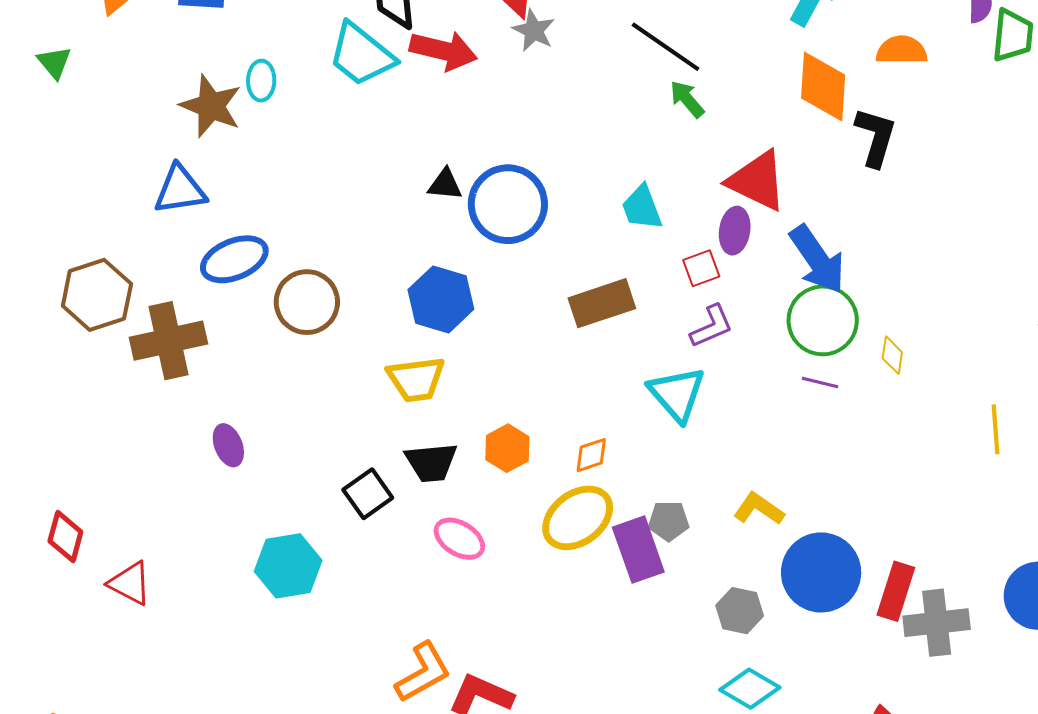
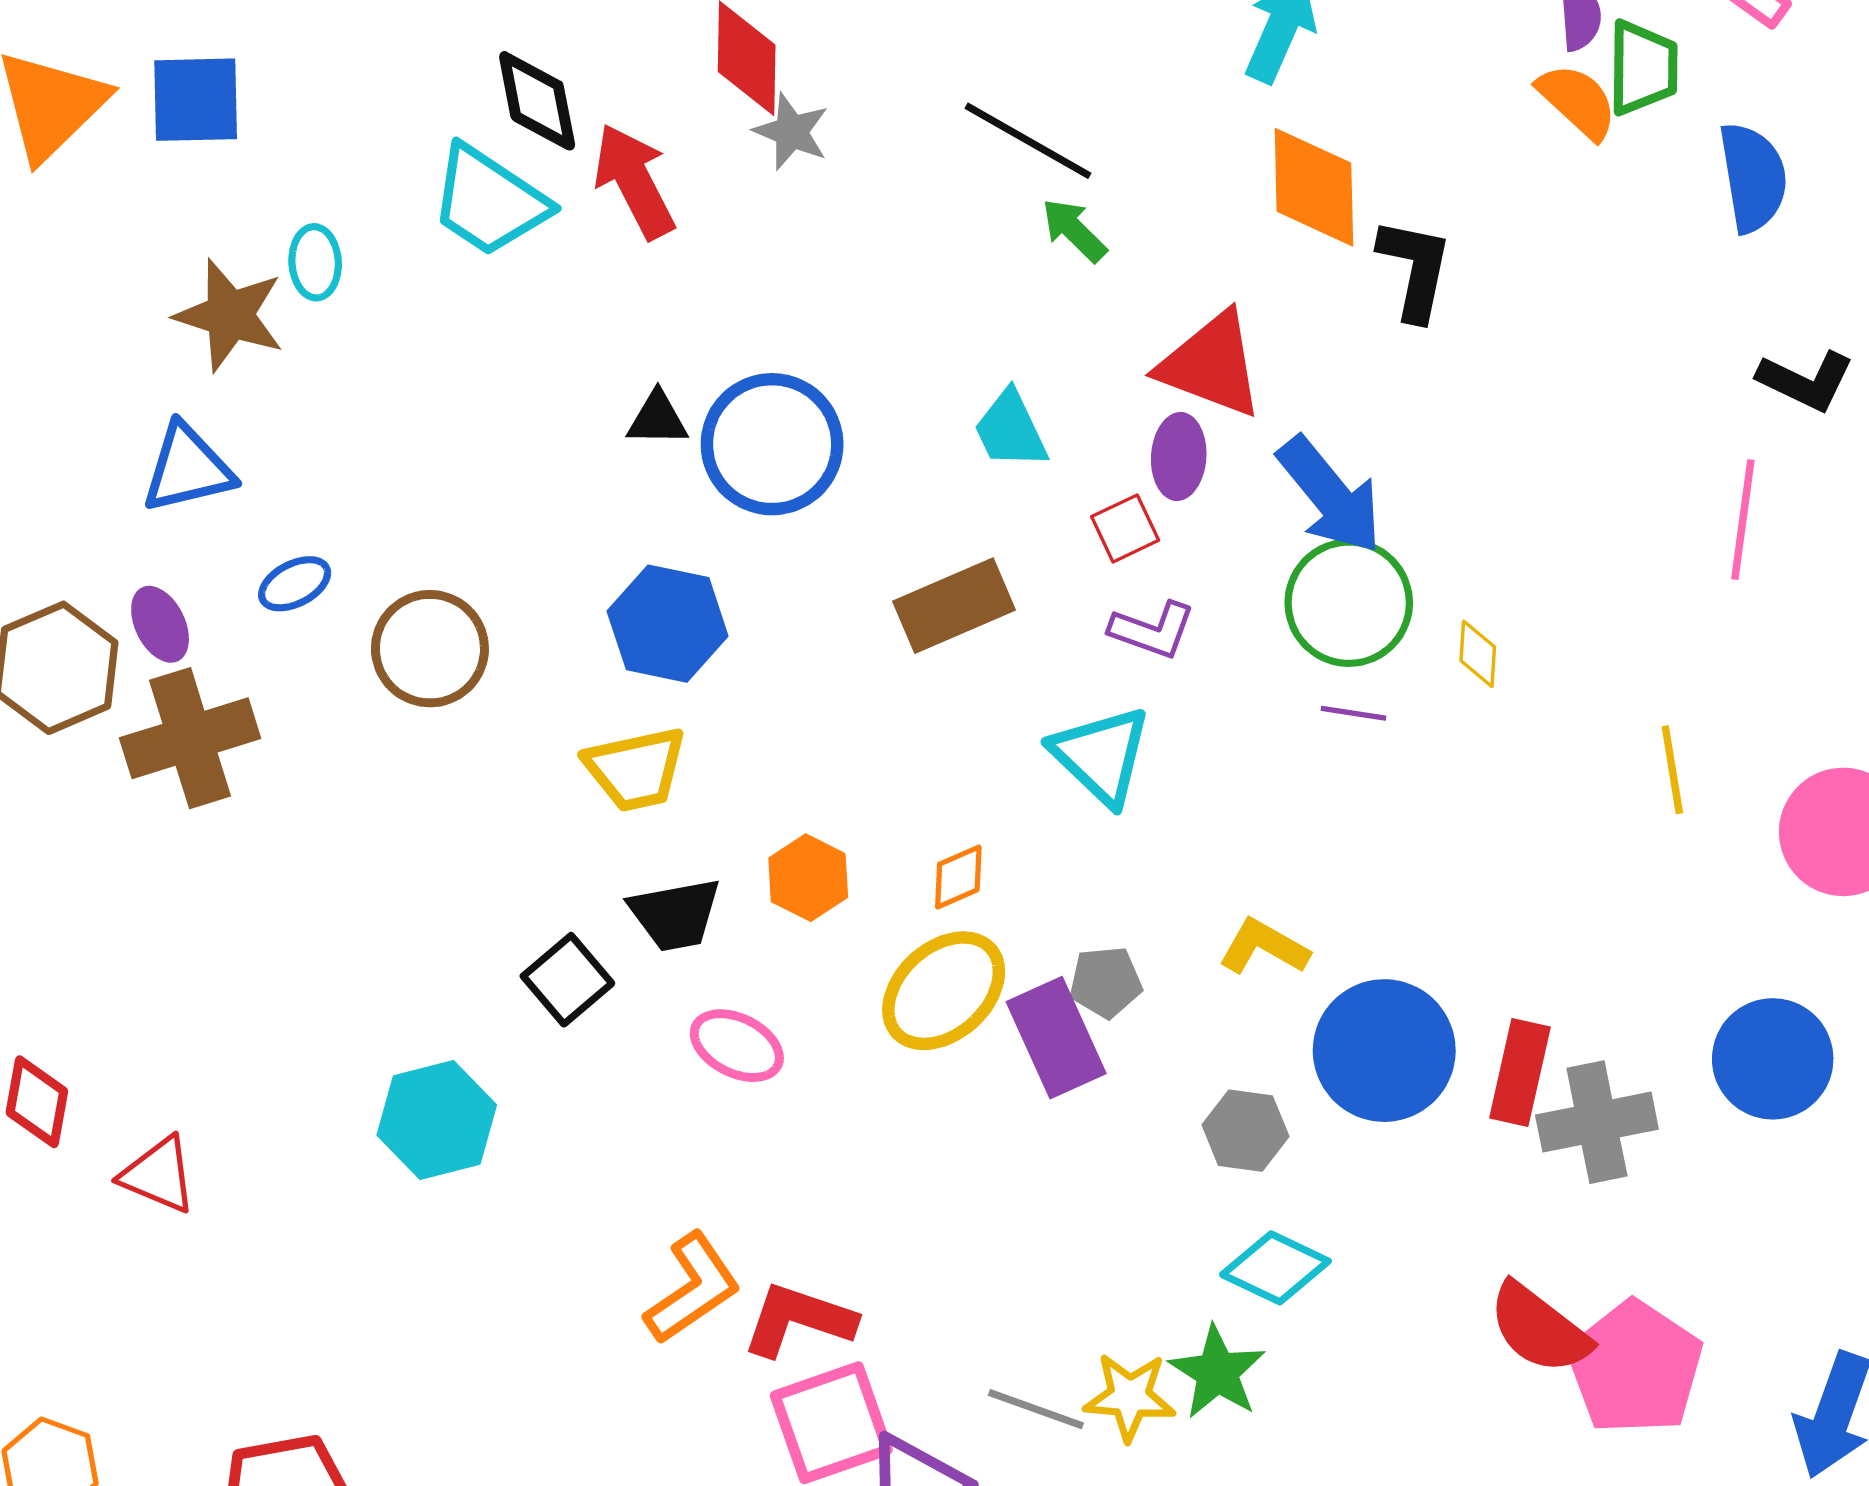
red arrow: (443, 50) -> (634, 181), turned -126
orange semicircle: (902, 50) -> (1577, 101), moved, turned 48
blue ellipse: (234, 259) -> (295, 584), size x0.6
purple L-shape: (712, 326) -> (1152, 630), turned 48
purple ellipse: (228, 445) -> (160, 624), moved

